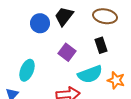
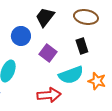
blue circle: (40, 23) -> (21, 36), moved

